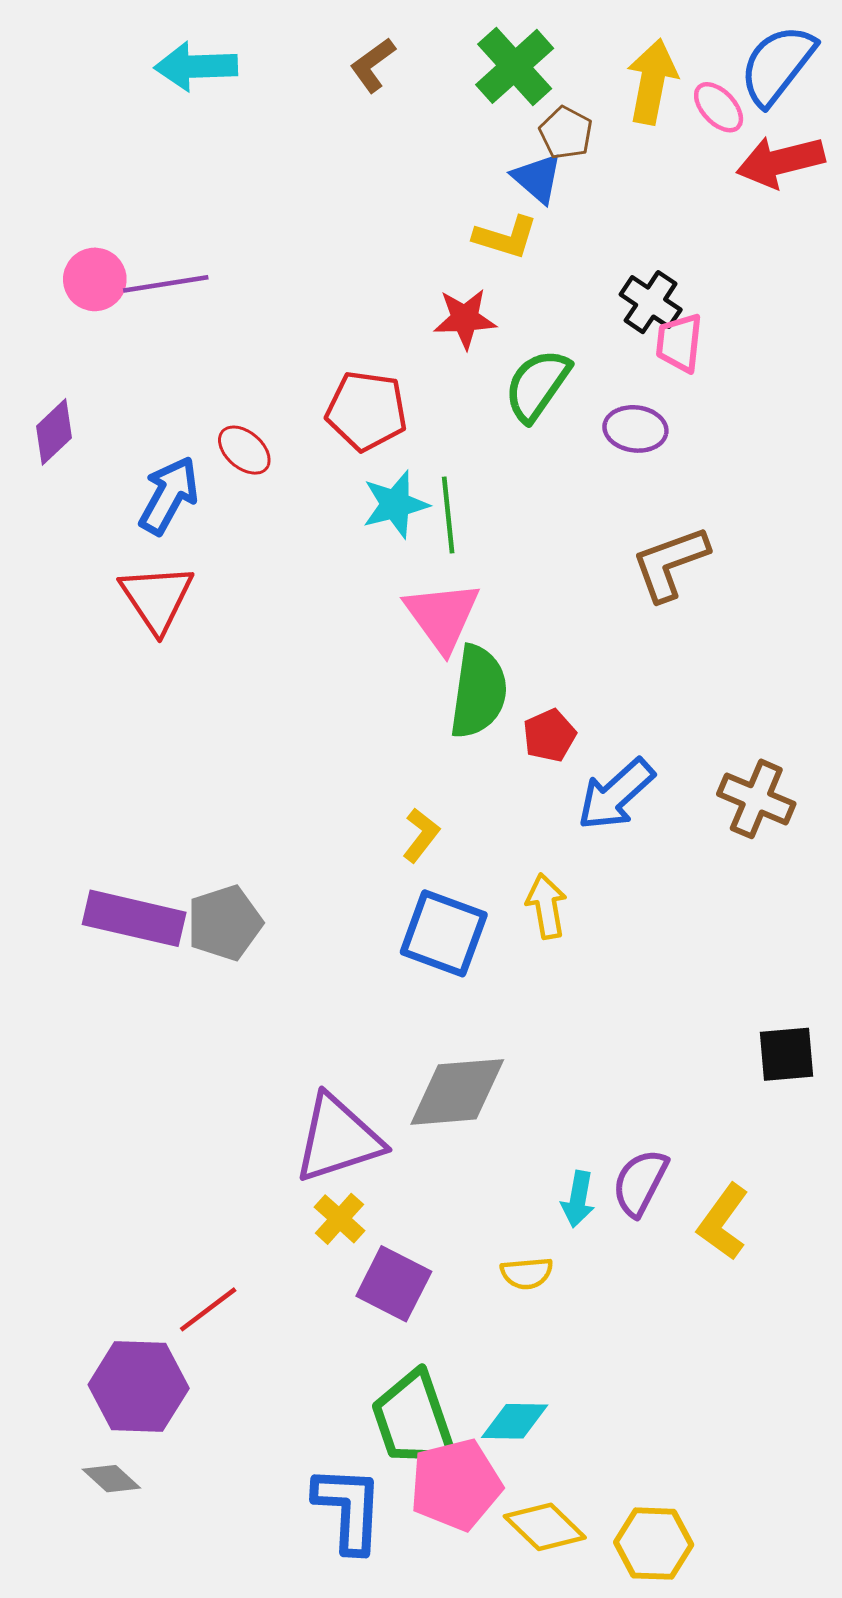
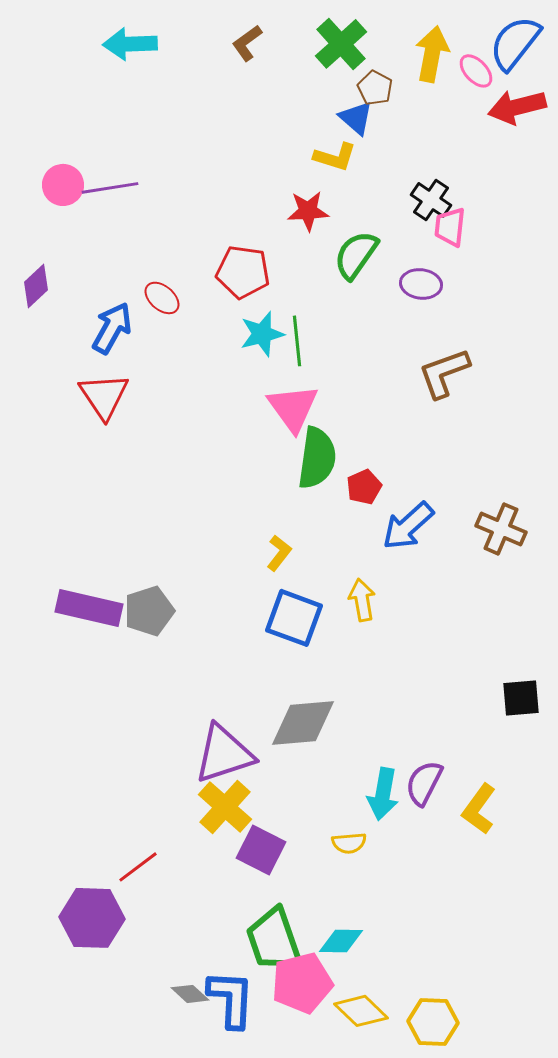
cyan arrow: (578, 1199) -> (383, 794), size x1.4
yellow cross: (339, 1219) -> (225, 807), size x1.6
gray diamond: (111, 1479) -> (190, 994), moved

